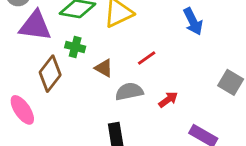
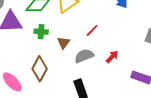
brown triangle: (104, 68) -> (64, 43), turned 48
brown diamond: (50, 74) -> (40, 69), moved

